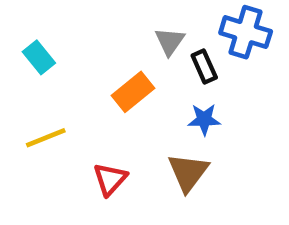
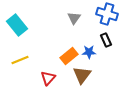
cyan rectangle: (39, 57) -> (17, 25), size x1.5
black rectangle: (204, 67) -> (106, 40), moved
orange rectangle: (133, 92) -> (69, 56), moved

